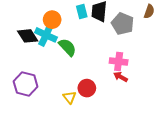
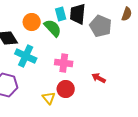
cyan cross: (46, 35) -> (26, 56), moved
green semicircle: (67, 47) -> (53, 28), moved
pink cross: (119, 62) -> (64, 63), moved

